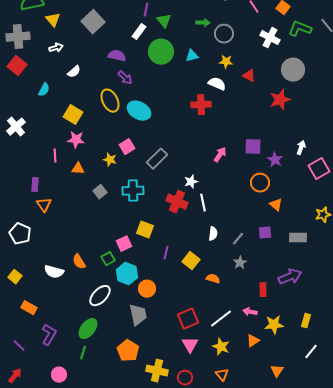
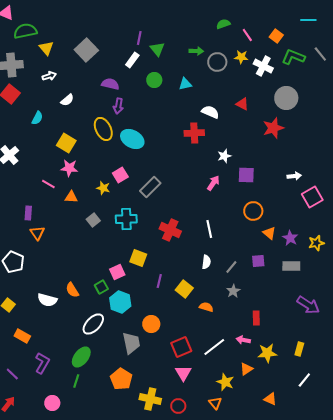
green circle: (161, 52) -> (154, 80), size x0.6
yellow star: (226, 62) -> (241, 57), moved
purple arrow: (125, 78) -> (118, 106), turned 56
white arrow: (301, 148) -> (294, 176), turned 64
pink line: (55, 156) -> (48, 184), turned -56
purple star: (275, 160) -> (290, 238), moved
white star: (191, 182) -> (224, 156), moved
white line: (203, 203) -> (209, 229), moved
purple arrow: (290, 277) -> (308, 305), moved, turned 55
orange circle: (147, 289) -> (151, 324), moved
yellow star: (221, 347) -> (225, 382), moved
orange triangle: (277, 371) -> (270, 399), turned -40

